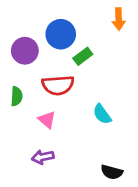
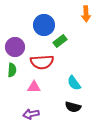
purple circle: (25, 51) -> (15, 47), moved
pink triangle: (47, 120) -> (34, 87), turned -40
black semicircle: (112, 172) -> (73, 107), moved

